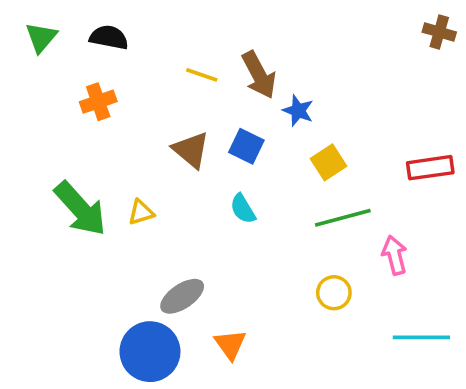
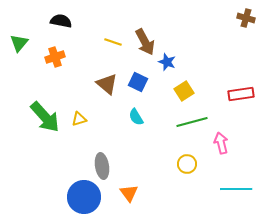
green triangle: (41, 37) -> (19, 43), moved
gray ellipse: (182, 296) -> (102, 166), turned -65

